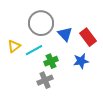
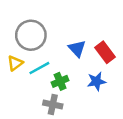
gray circle: (41, 23) -> (31, 35), moved
gray cross: (45, 80) -> (53, 104), turned 35

